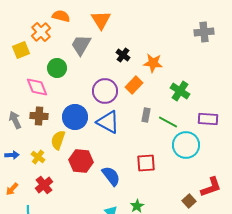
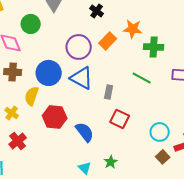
orange star: (153, 63) -> (133, 29), moved
green cross: (180, 91) -> (154, 47), turned -30
gray rectangle: (146, 115) -> (109, 92), moved
cyan circle: (186, 145) -> (160, 132), moved, size x0.7
red square: (146, 163) -> (120, 119), turned 30

